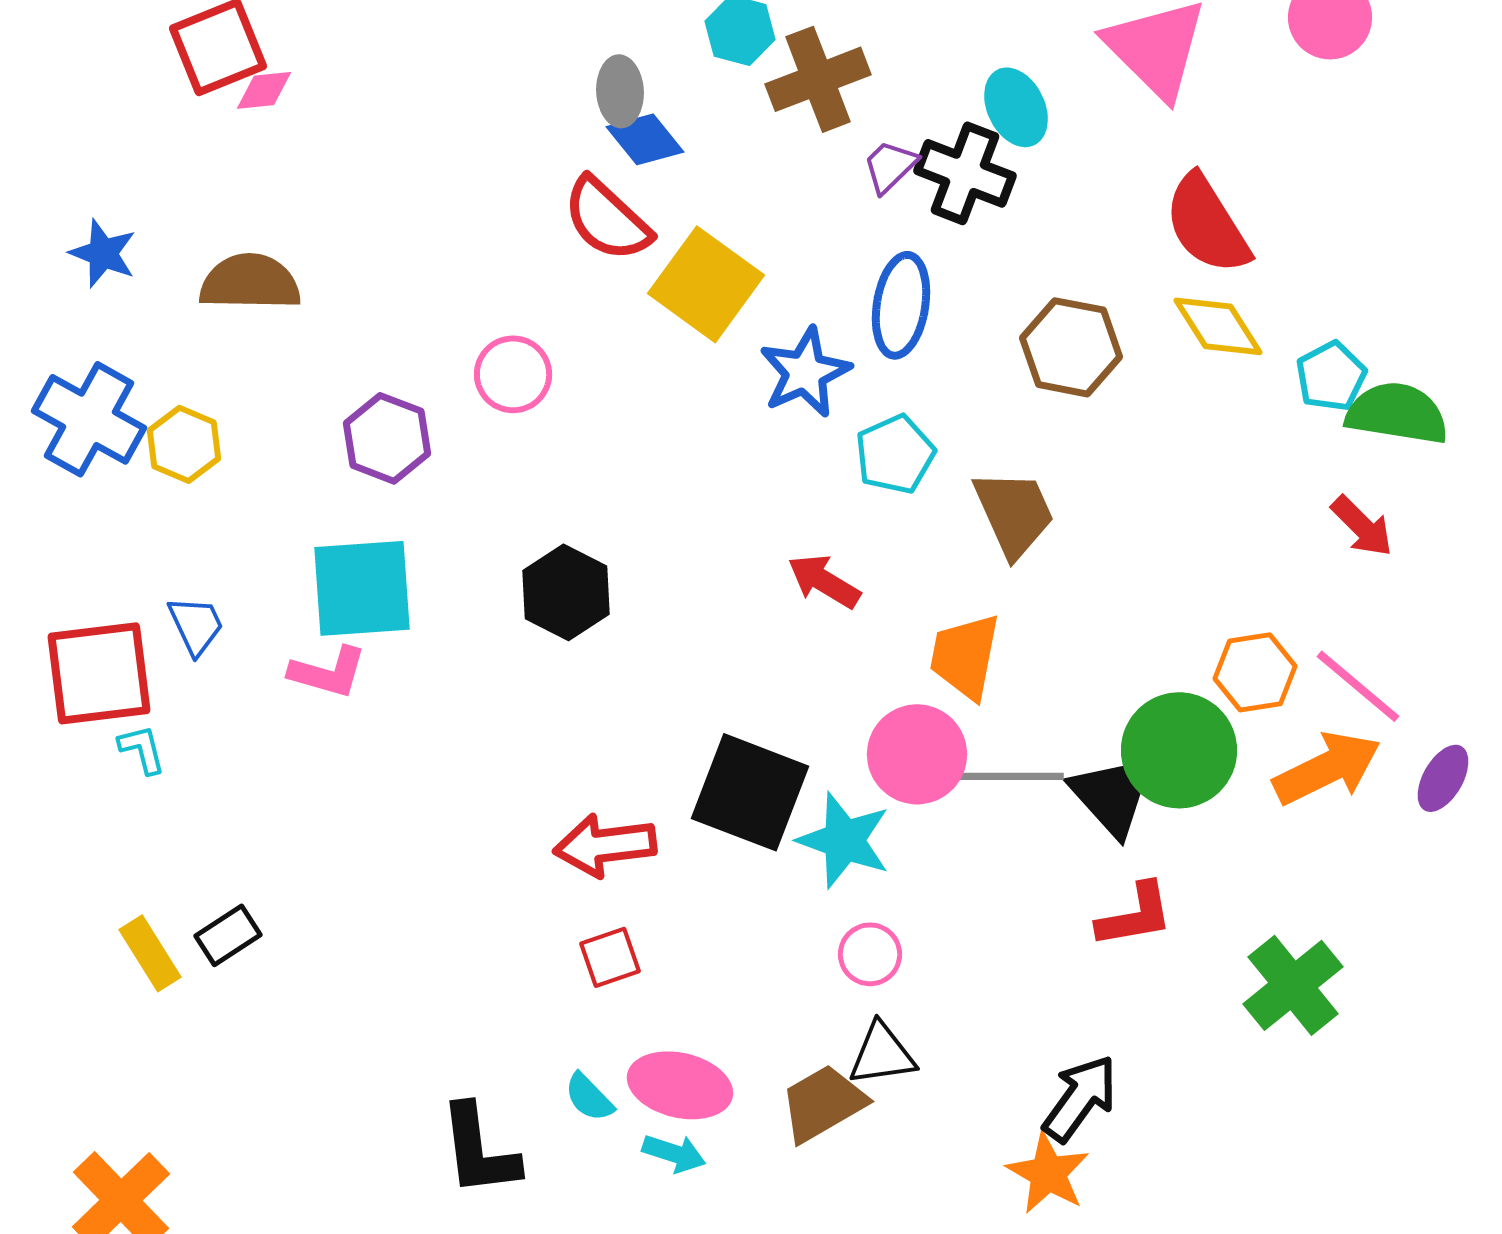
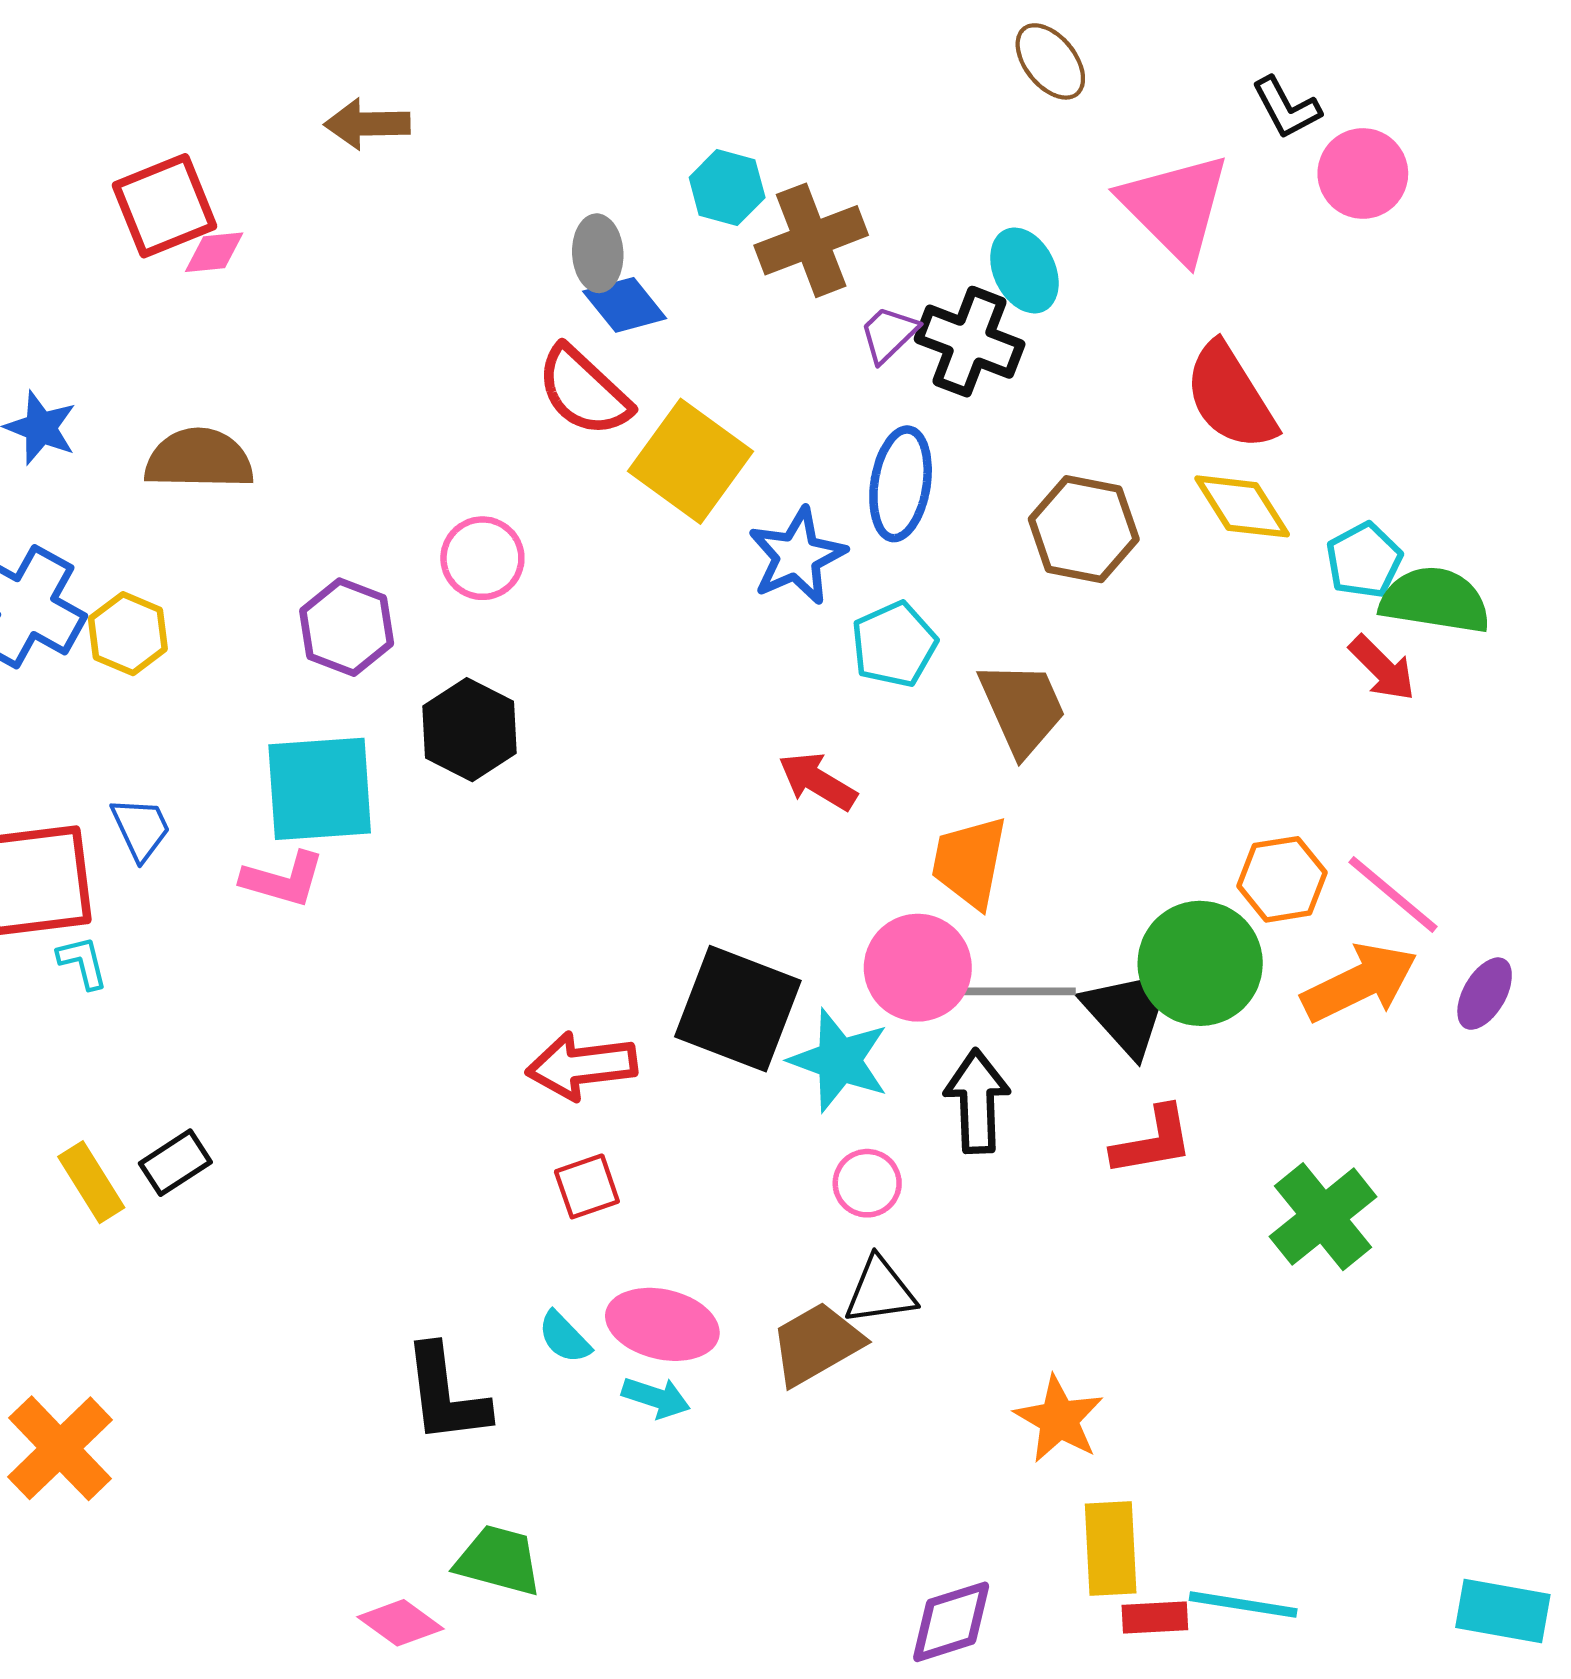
red arrow: (1362, 526) -> (1382, 668), moved
black hexagon: (566, 592) -> (470, 730), moved
black arrow: (1080, 1098) -> (977, 1101), moved, turned -38

